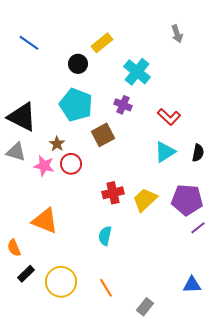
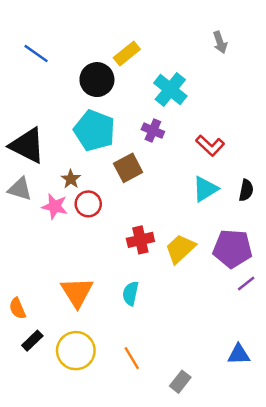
black circle: (78, 64) -> (97, 80), size x1.4
orange triangle: (45, 221) -> (77, 292), moved, turned 36

